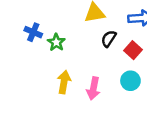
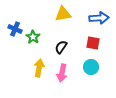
black semicircle: (109, 39) -> (61, 47), moved
red square: (133, 50) -> (93, 43), turned -32

